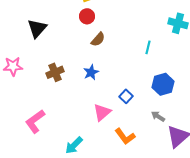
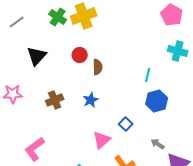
red circle: (87, 16) -> (80, 55), moved
brown semicircle: (98, 39) -> (98, 67), turned -42
blue hexagon: (163, 84) -> (157, 101), moved

